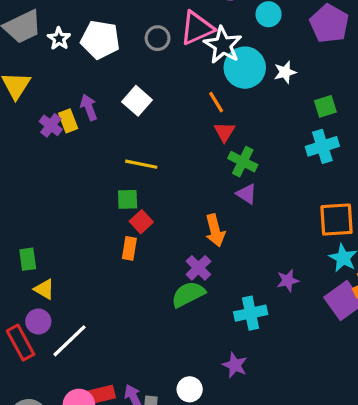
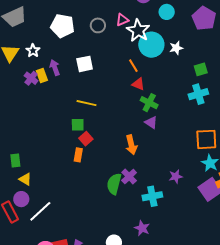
pink triangle: (197, 28) -> (122, 20), size x0.6
white star: (59, 39) -> (33, 51), moved
white square: (137, 101) -> (85, 64), turned 36
red triangle: (225, 132) -> (138, 84), turned -40
purple cross: (198, 268) -> (129, 177), moved
green semicircle: (188, 294) -> (114, 184), turned -50

